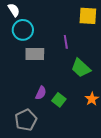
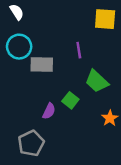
cyan circle: (23, 30) -> (19, 47), moved
green square: (59, 100) -> (70, 100), moved

